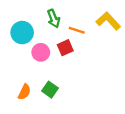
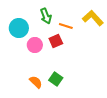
green square: (50, 90) -> (56, 79), moved
orange semicircle: (24, 92) -> (36, 82), moved, turned -72

